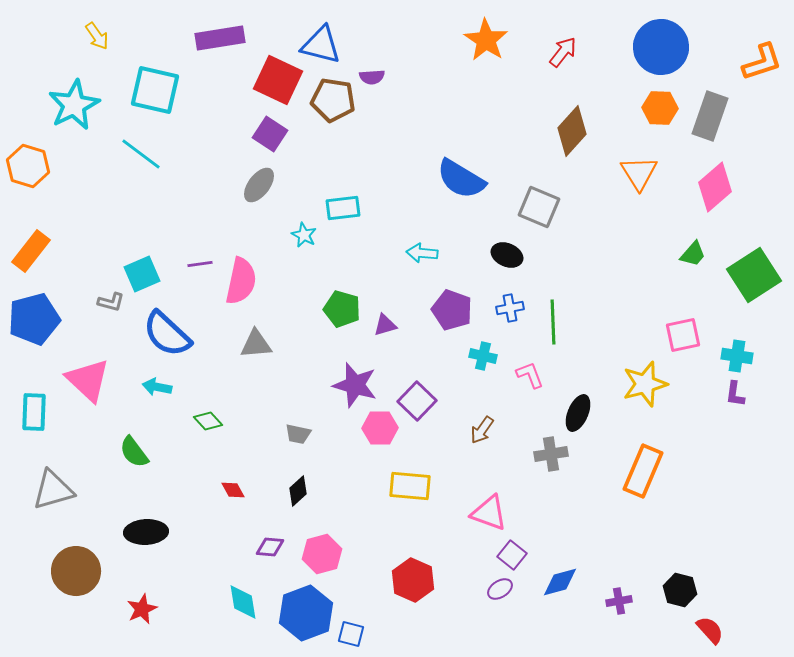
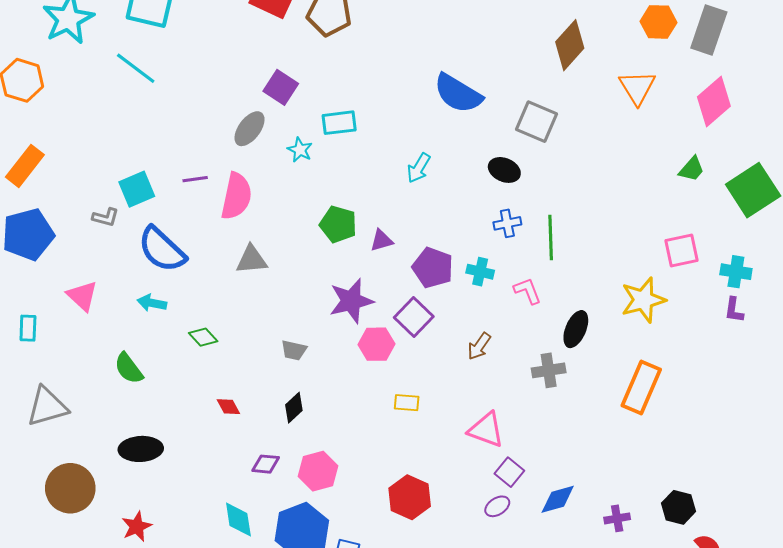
purple square: (270, 134) -> (281, 87), moved
gray ellipse: (259, 185) -> (250, 129), moved
cyan arrow: (422, 253) -> (419, 168), turned -64
purple pentagon: (452, 310) -> (433, 268), moved
pink triangle: (88, 380) -> (82, 296), size x0.7
purple star: (355, 385) -> (351, 301), turned -30
cyan rectangle: (34, 412) -> (28, 328), size x0.7
yellow rectangle: (410, 486) -> (407, 403), size x0.6

